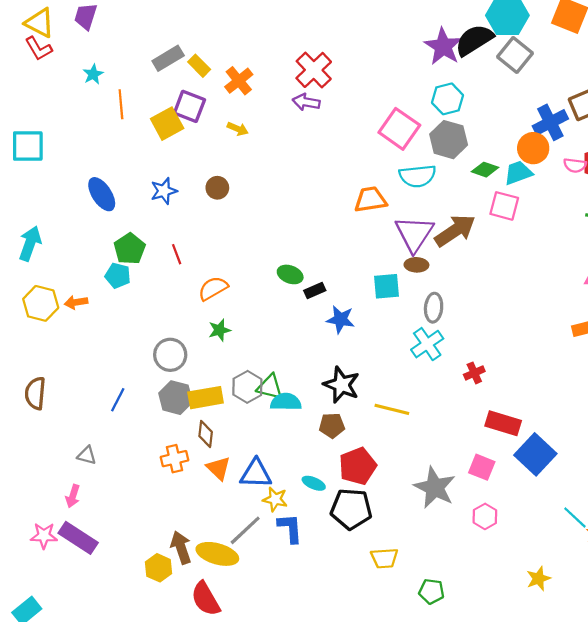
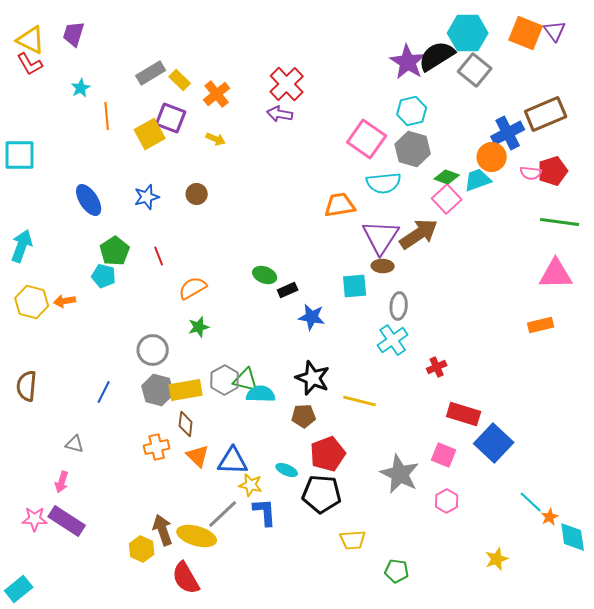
pink square: (504, 206) -> (447, 199), moved, turned 32

